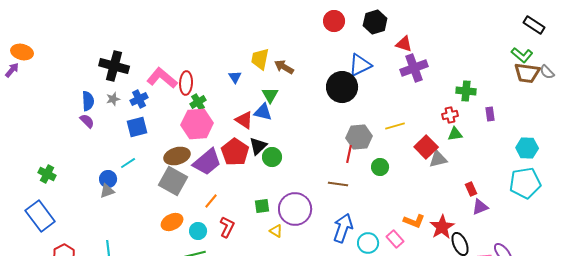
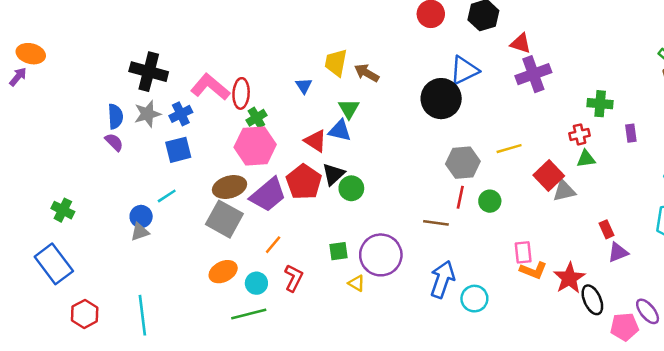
gray star: (113, 99) -> (147, 114), size x1.5
red line: (349, 154) -> (460, 197), moved
pink rectangle: (395, 239) -> (523, 252), moved, turned 36

